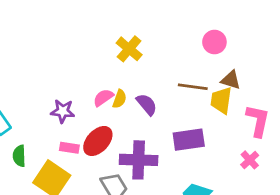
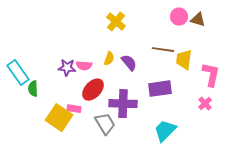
brown triangle: (231, 80) -> (198, 20), moved
pink semicircle: (103, 98) -> (84, 66), moved, turned -140
pink rectangle: (69, 148) -> (74, 109), moved
green semicircle: (19, 156) -> (33, 89), moved

